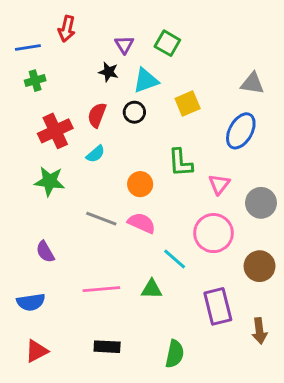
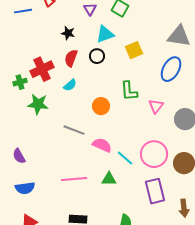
black star: (108, 72) -> (68, 33), moved
green cross: (35, 81) -> (20, 82), moved
gray triangle: (252, 83) -> (179, 36), size x1.4
pink semicircle: (142, 223) -> (102, 145), moved
pink circle: (213, 233) -> (154, 154), moved
purple semicircle: (45, 252) -> (19, 156), moved

